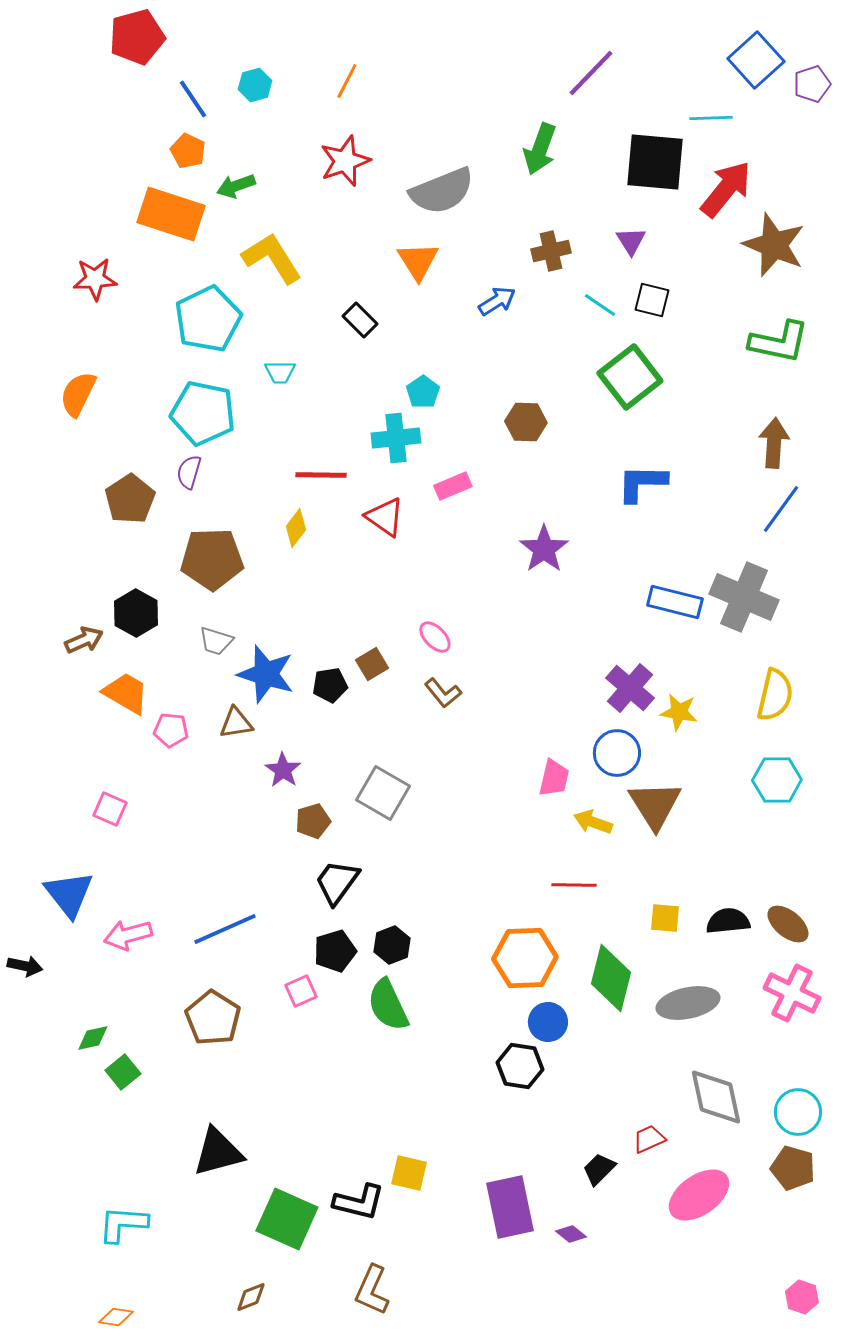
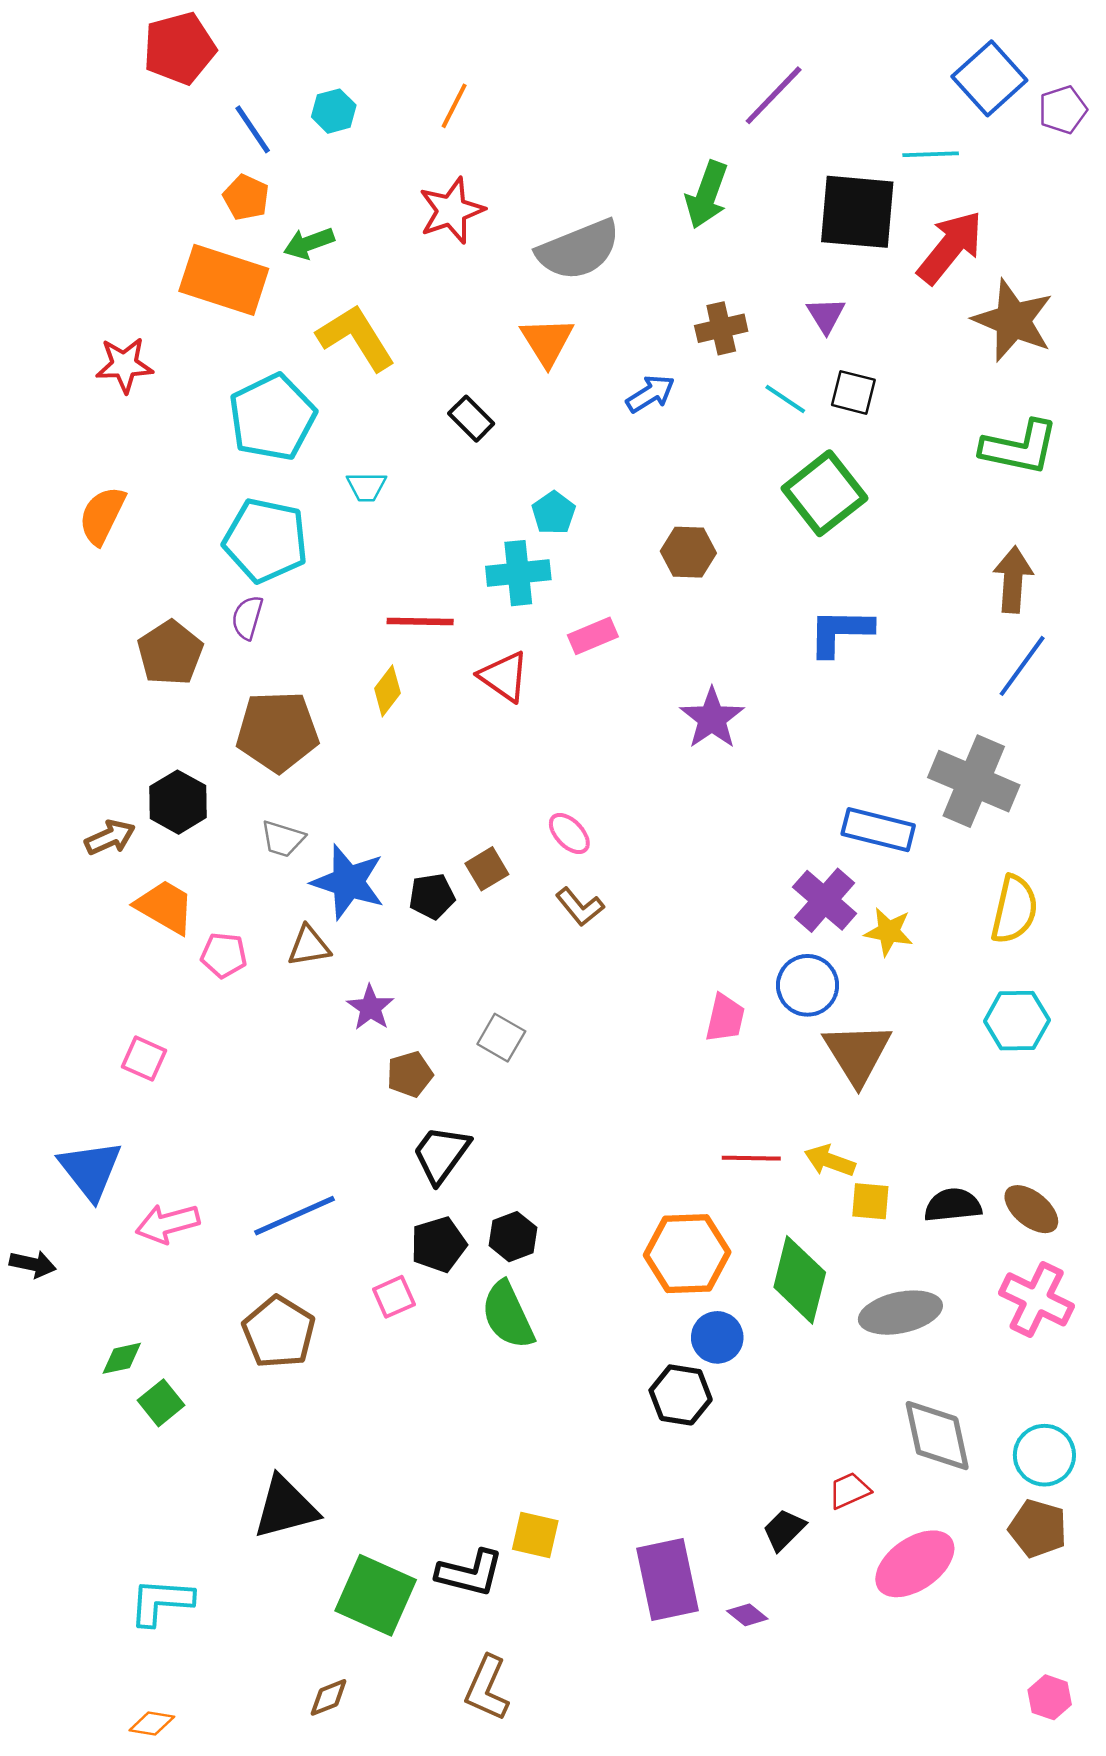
blue rectangle: (675, 602) -> (878, 830), moved
gray square: (383, 793) -> (501, 1038), size x0.7
yellow arrow: (593, 822) -> (830, 1161), moved

